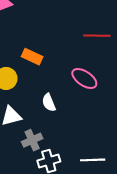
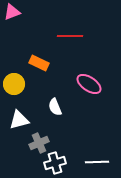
red line: (97, 36) -> (70, 36), moved

